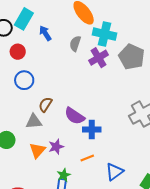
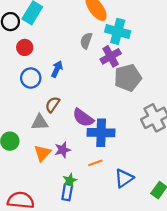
blue arrow: (45, 33) -> (57, 69), moved, turned 56
gray pentagon: (132, 57) -> (128, 78), moved, turned 30
blue cross: (92, 129) -> (101, 133), size x1.4

